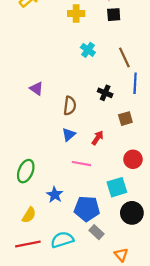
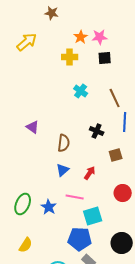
cyan square: (117, 187) -> (93, 216), moved
blue star: (55, 195) -> (49, 207), moved

